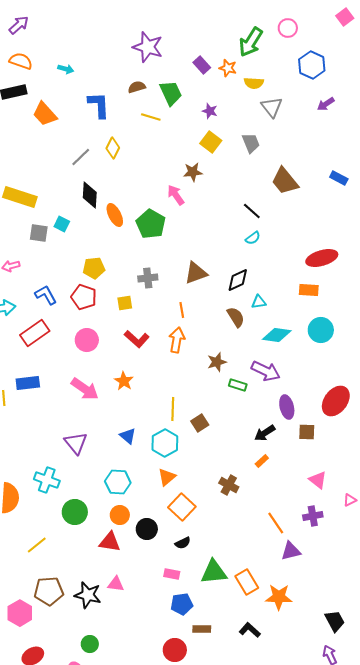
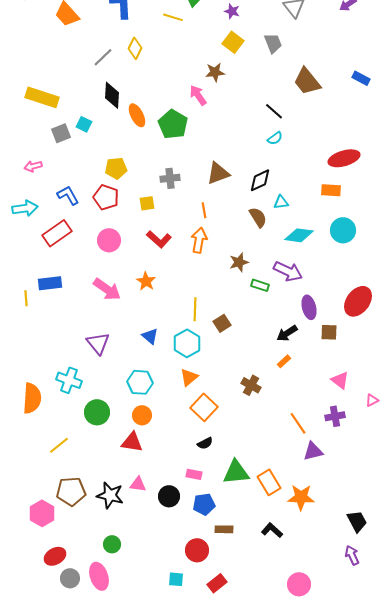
gray square: (39, 233) -> (61, 133), turned -30
black circle: (147, 529) -> (169, 496), moved

